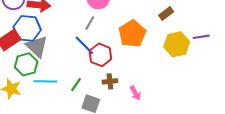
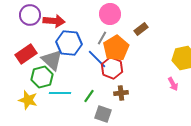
brown rectangle: (166, 14) -> (141, 29), moved
blue hexagon: (27, 28) -> (69, 43), moved
orange pentagon: (132, 34) -> (116, 48), moved
pink arrow: (135, 93) -> (173, 84), moved

